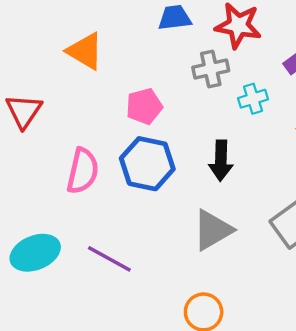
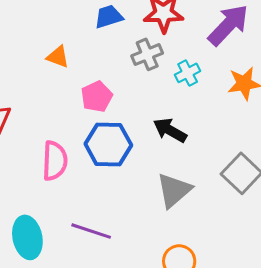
orange triangle: (85, 51) -> (58, 57), moved, size x0.7
black arrow: (221, 161) -> (170, 130), turned 128
cyan ellipse: (35, 253) -> (27, 237), turned -69

